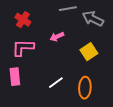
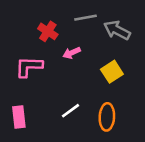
red cross: (23, 20) -> (48, 31), moved
pink rectangle: (15, 77) -> (19, 117), moved

